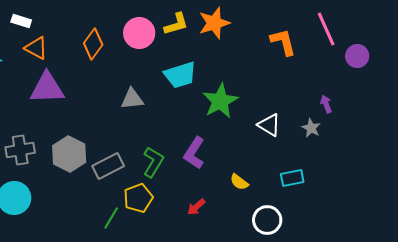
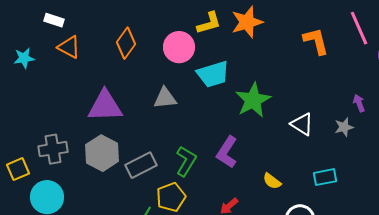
pink circle: (139, 33) -> (179, 47), moved
purple triangle: (47, 88) -> (105, 106), moved
gray star: (311, 128) -> (344, 127), turned 30

